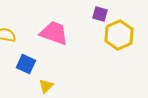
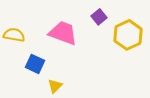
purple square: (100, 14) -> (99, 17), moved, turned 35

